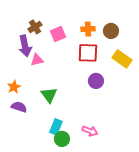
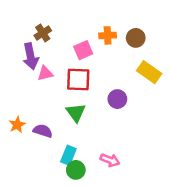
pink square: (58, 34) -> (83, 50), moved
red square: (88, 53) -> (78, 79), moved
orange star: (14, 87) -> (17, 125), moved
green triangle: (49, 95) -> (76, 112), moved
purple semicircle: (19, 107) -> (43, 131), moved

